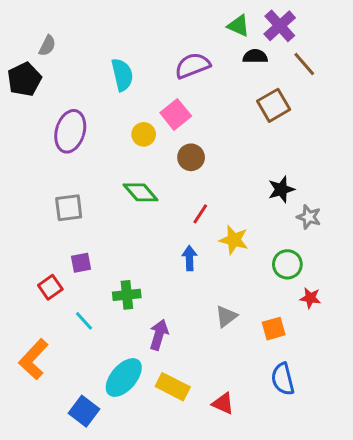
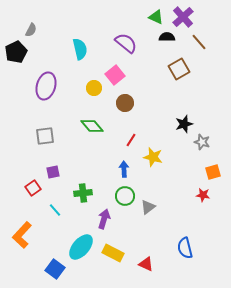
purple semicircle: (193, 66) -> (126, 43), turned 60
green circle: (287, 264) -> (125, 196), moved
orange square: (274, 329) -> (213, 172), moved

